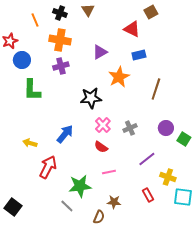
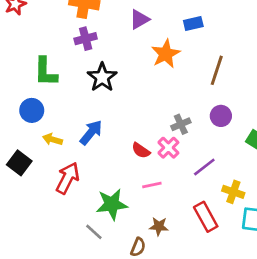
blue circle: (22, 60) -> (32, 110), moved
black star: (91, 98) -> (102, 77), moved, turned -30
pink cross: (103, 125) -> (168, 148), moved
purple circle: (166, 128) -> (221, 116), moved
yellow arrow: (30, 143) -> (52, 139), moved
red rectangle: (148, 195) -> (206, 217), size x1.5
black square: (13, 207) -> (19, 163), moved

